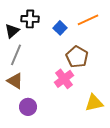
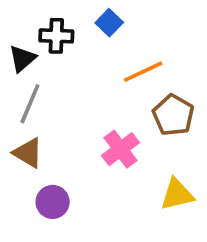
orange line: (88, 20) -> (143, 72), moved
blue square: (60, 28) -> (109, 23), moved
brown pentagon: (77, 57) -> (173, 115), moved

